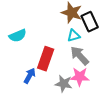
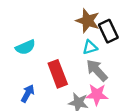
red rectangle: (46, 59) -> (58, 74), turned -40
blue arrow: (30, 76) -> (28, 93), moved

